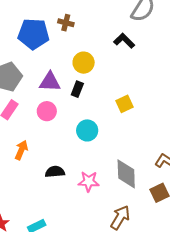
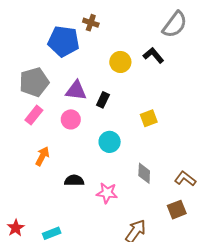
brown cross: (66, 23) -> (91, 23), moved
yellow circle: (84, 63) -> (120, 62), moved
gray diamond: (126, 174) -> (144, 173), moved, size x0.7

